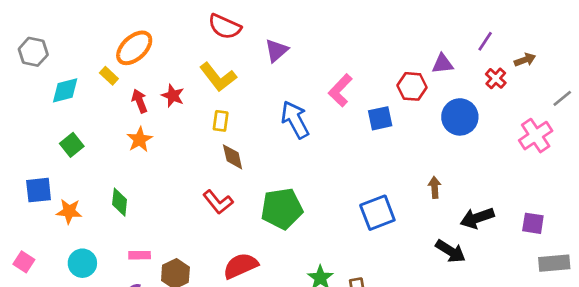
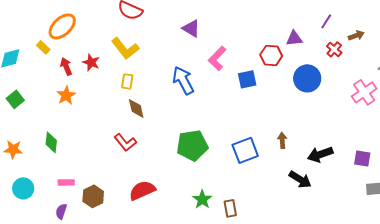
purple triangle: (276, 51) -> (191, 28), moved, turned -48
brown arrow: (435, 187) -> (282, 140), moved
green pentagon: (282, 209) -> (192, 145), moved

